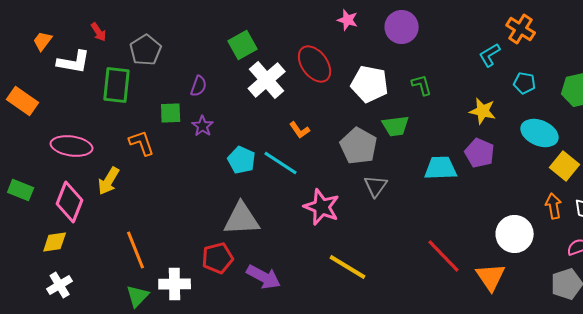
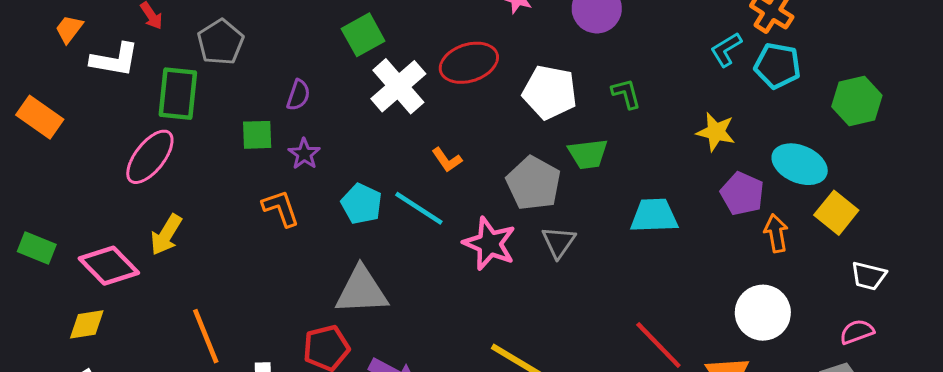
red ellipse: (315, 64) -> (469, 63), turned -72
cyan pentagon: (525, 83) -> (778, 66), moved, size x1.4
orange L-shape: (142, 143) -> (281, 208), moved
pink ellipse: (72, 146) -> (150, 157), moved, turned -60
purple pentagon: (480, 153) -> (742, 194), moved
pink diamond: (70, 202) -> (109, 266), turned -66
orange arrow: (554, 206) -> (776, 233), moved
pink star: (322, 207) -> (489, 244), moved

